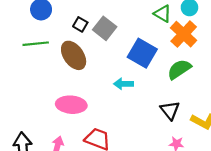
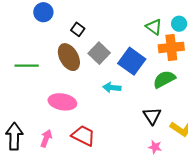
gray square: (105, 28) -> (99, 53), moved
orange cross: (184, 34) -> (171, 47), turned 35
green line: (36, 44) -> (27, 66), moved

